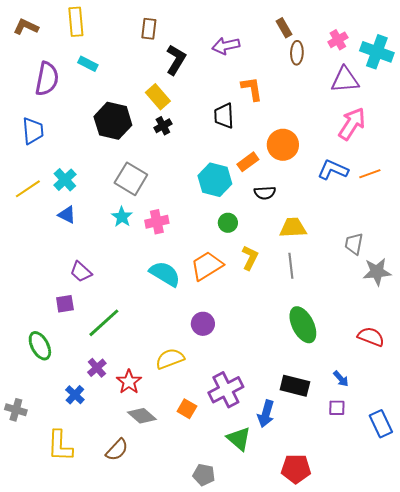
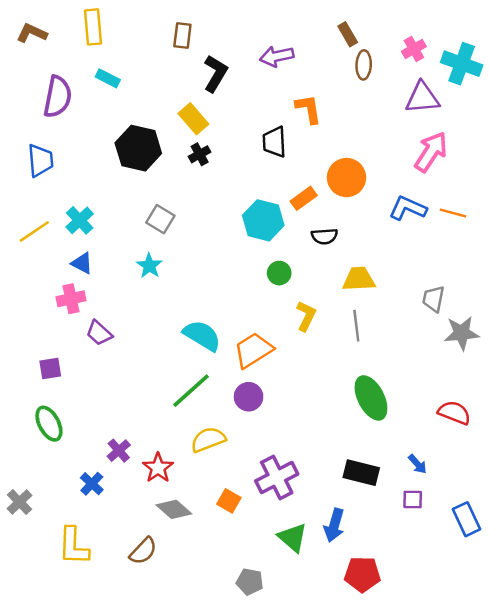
orange line: (370, 174) -> (453, 213), turned 35
gray square: (131, 179) -> (160, 219), size x0.7
pink cross: (157, 222) -> (71, 299), moved
orange trapezoid: (207, 266) -> (253, 350), moved
purple square: (65, 304) -> (50, 369), moved
green line: (104, 323) -> (191, 391), moved
gray cross: (16, 410) -> (20, 502), turned 30
blue arrow: (266, 414) -> (334, 525), moved

